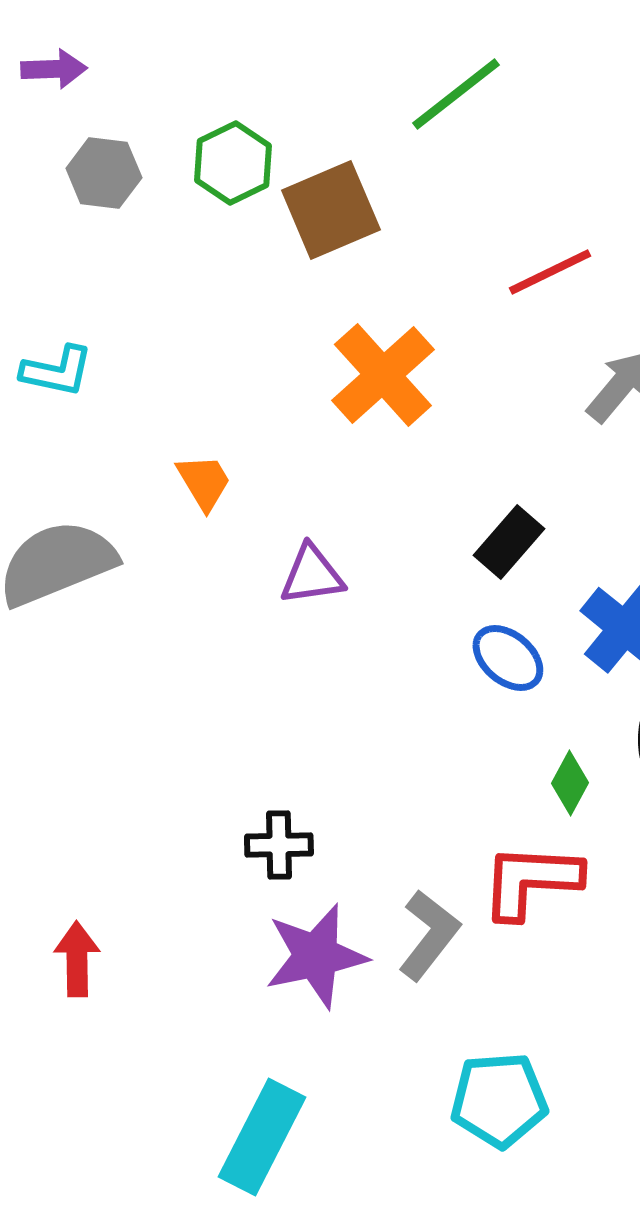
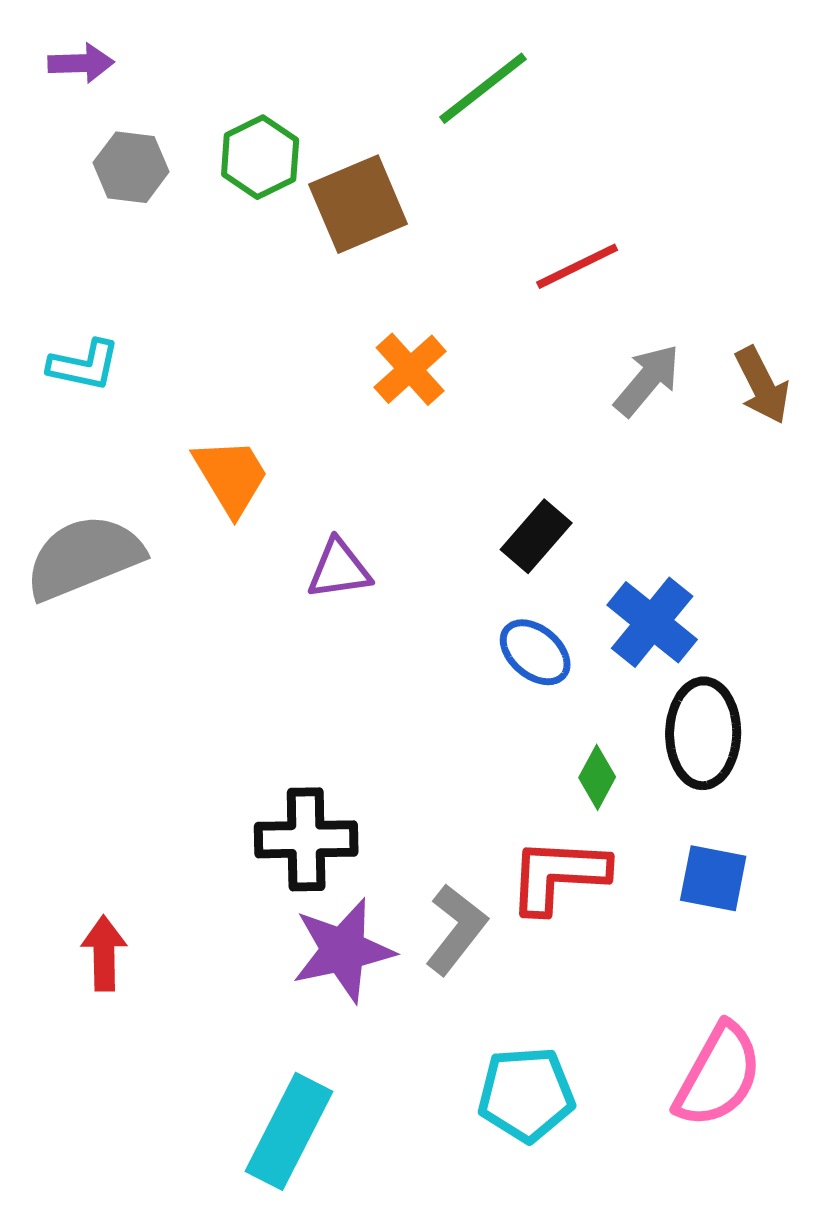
orange cross: (383, 375) -> (410, 369), size x0.7
orange trapezoid: (204, 482) -> (231, 476), size x1.4
black cross: (279, 845) -> (306, 839), size x1.5

